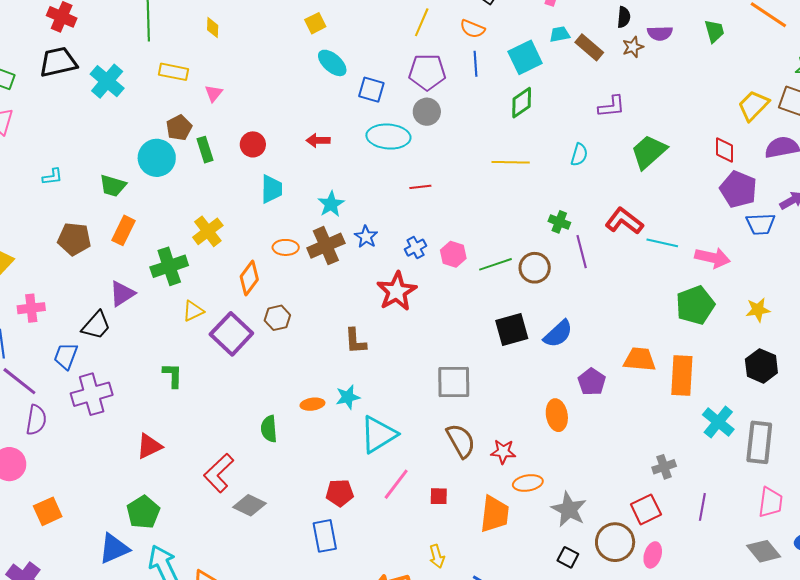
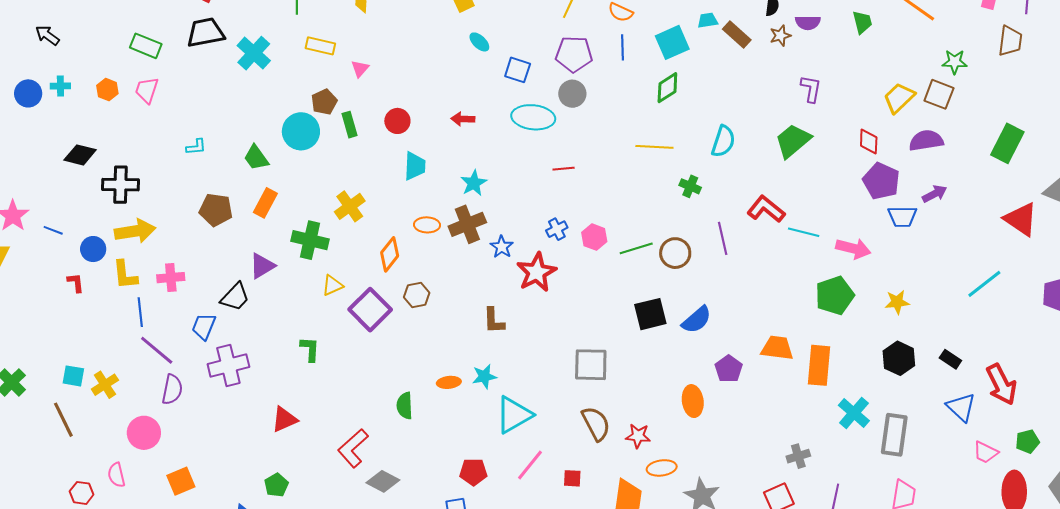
cyan ellipse: (332, 63) -> (479, 42), size x0.7
purple L-shape: (612, 106) -> (811, 89), moved, turned -76
cyan semicircle: (579, 155) -> (723, 141), size x1.4
green trapezoid: (113, 186) -> (256, 158), turned 36
green cross: (559, 222) -> (690, 186), moved
blue star: (366, 237) -> (502, 247), moved
green cross: (169, 266) -> (310, 240), turned 30
green pentagon: (143, 512) -> (276, 485), size x0.7

